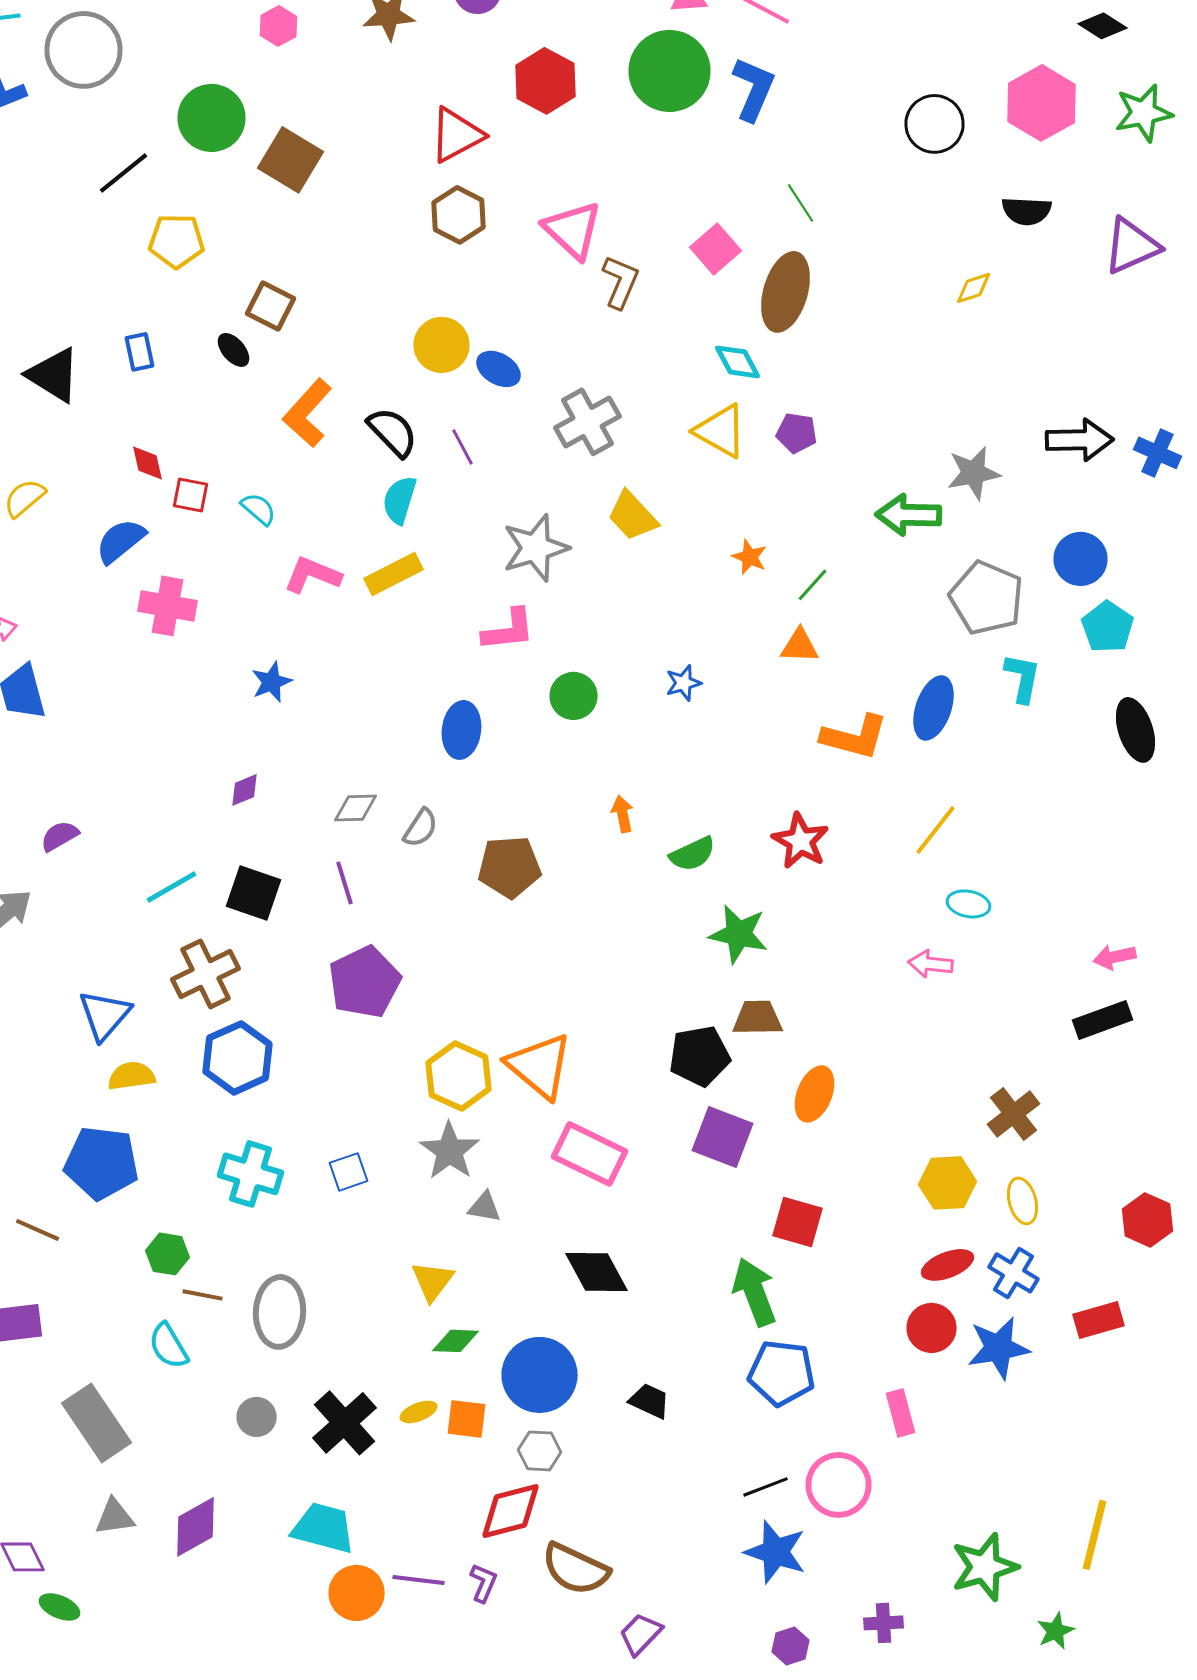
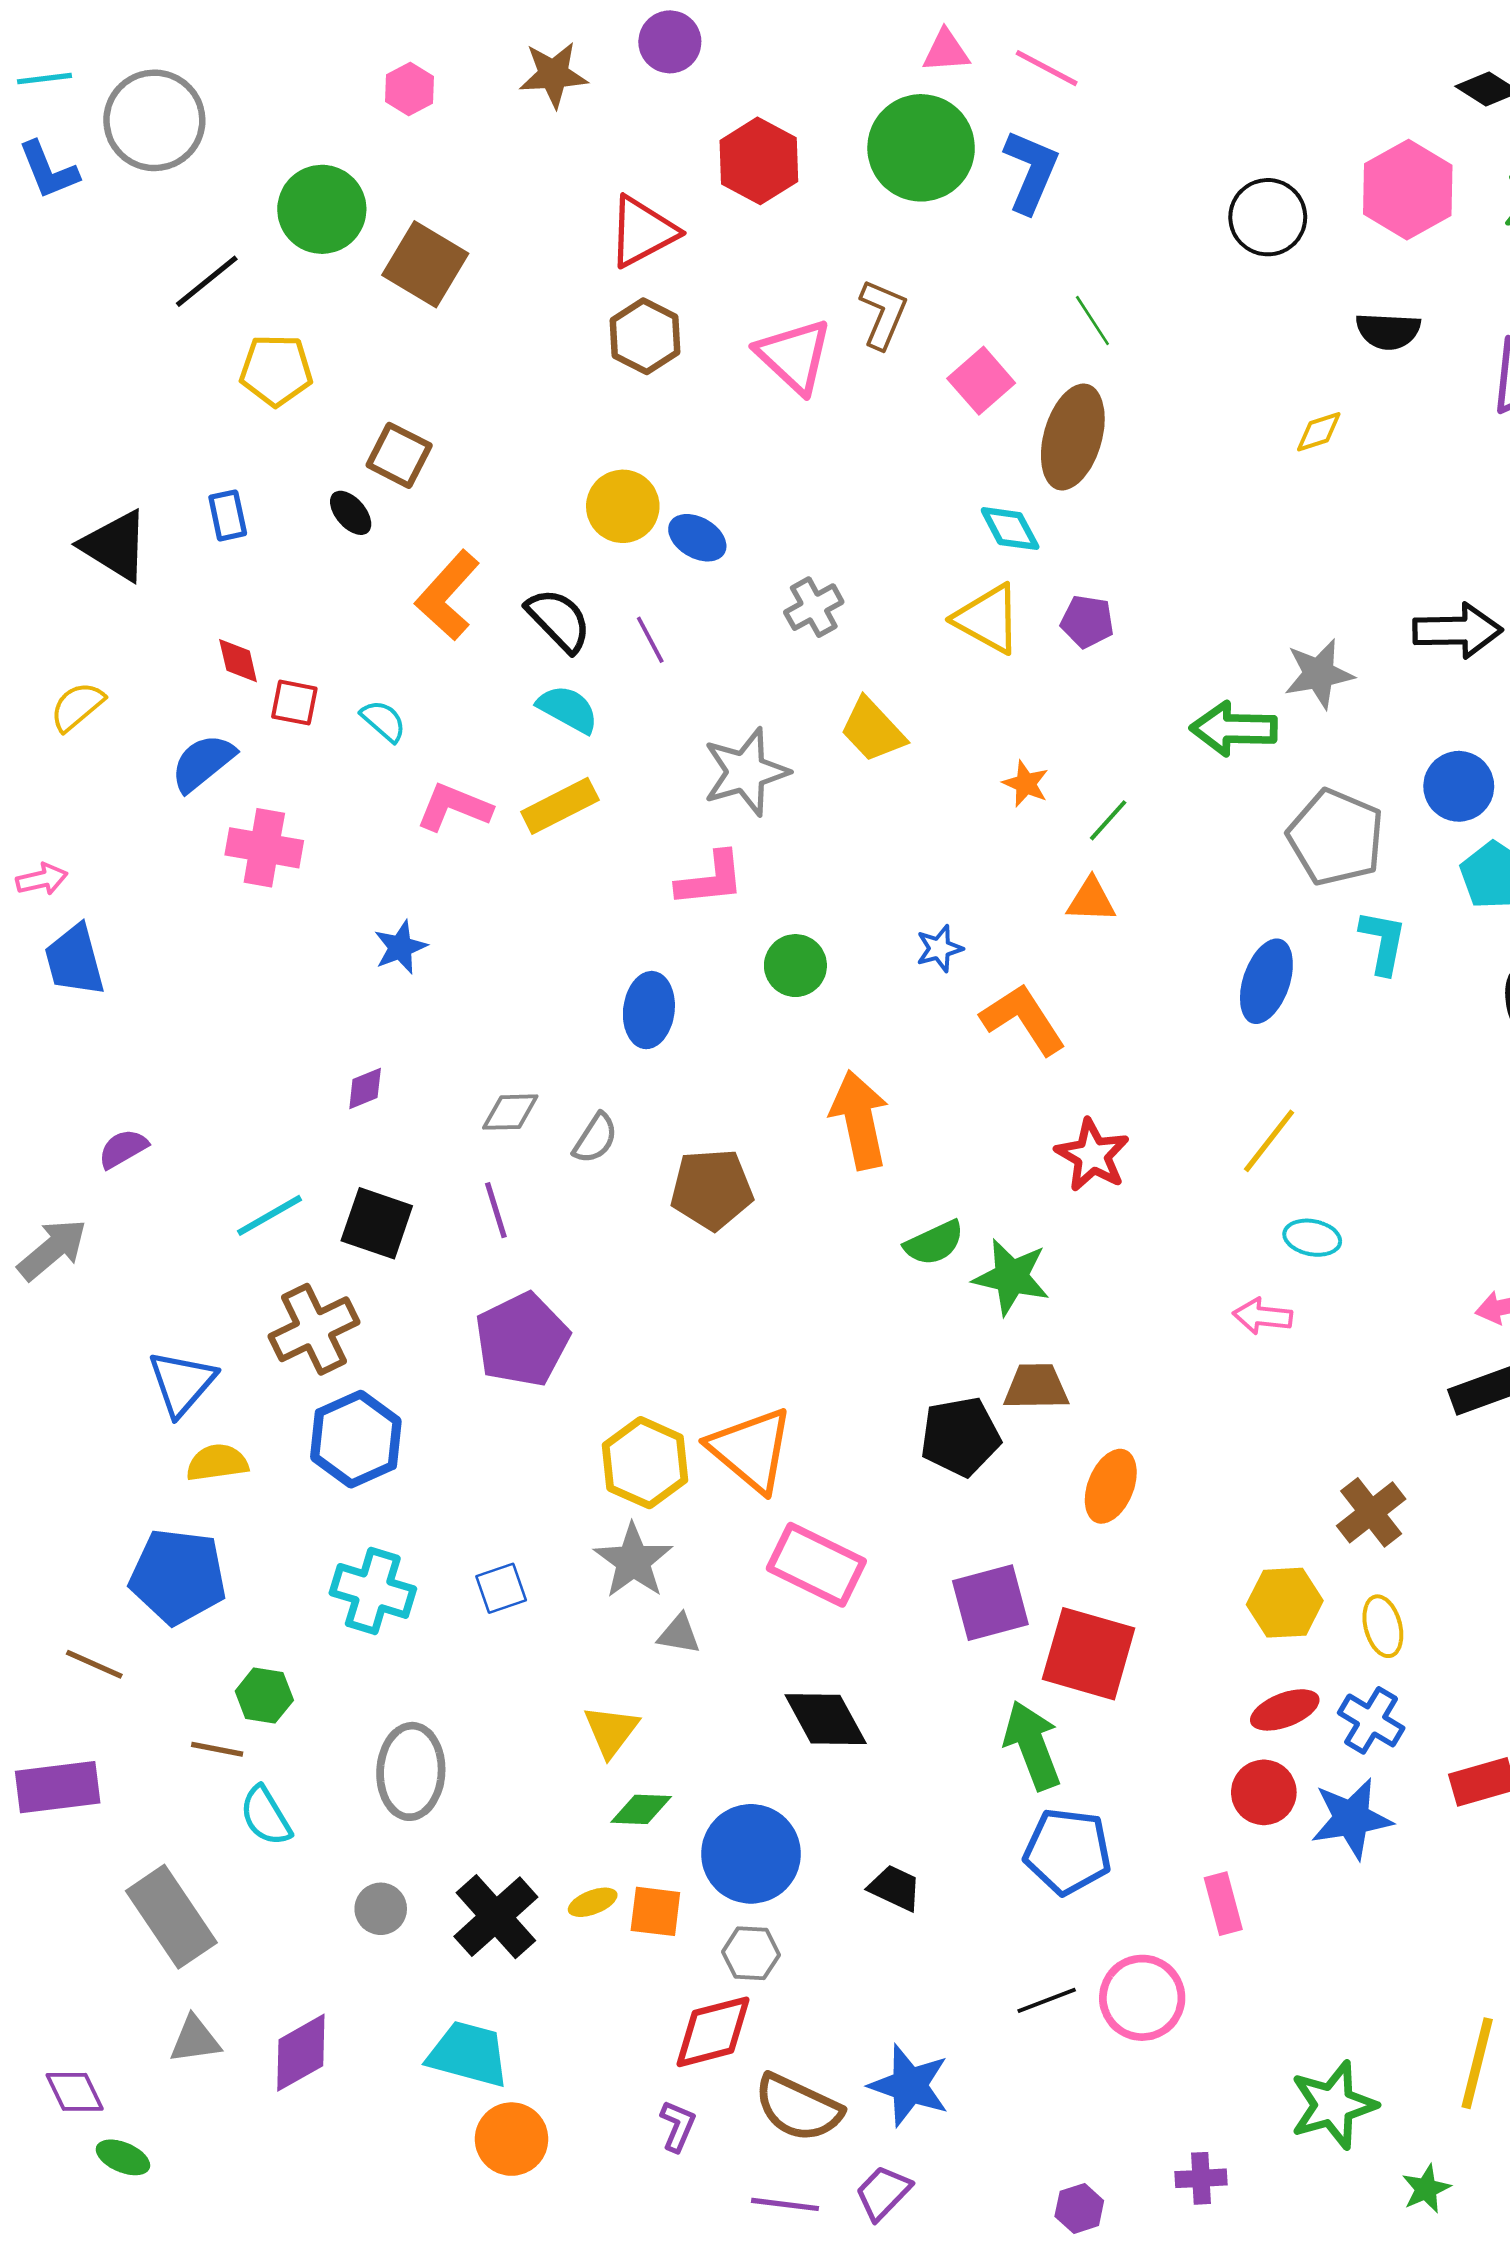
brown L-shape: (620, 282) -> (883, 314), moved
gray cross: (588, 422) -> (814, 607), size x0.7
cyan semicircle: (400, 500) -> (568, 709), turned 102
orange L-shape: (854, 737) -> (1023, 1019), moved, turned -138
orange arrow: (622, 814) -> (860, 1120), size x2.0
green semicircle: (692, 854) -> (934, 1243), moved
purple square: (722, 1137) -> (990, 1603), moved, turned -36
red square: (798, 1222) -> (1089, 1654), size x1.4
brown line: (202, 1295) -> (217, 1749), moved
blue star: (776, 1552) -> (909, 2085), moved
purple line: (418, 1580) -> (785, 2204), moved

